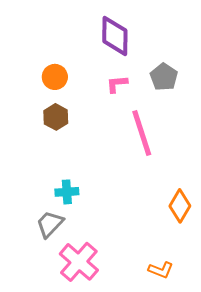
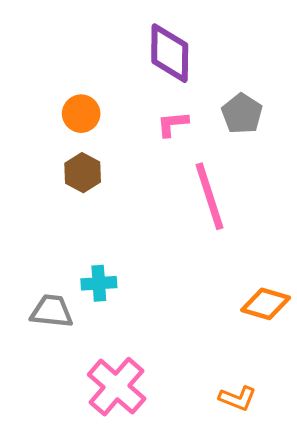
orange diamond: (180, 206) -> (266, 304), turned 76
gray trapezoid: (50, 224) -> (52, 311), moved, turned 52

